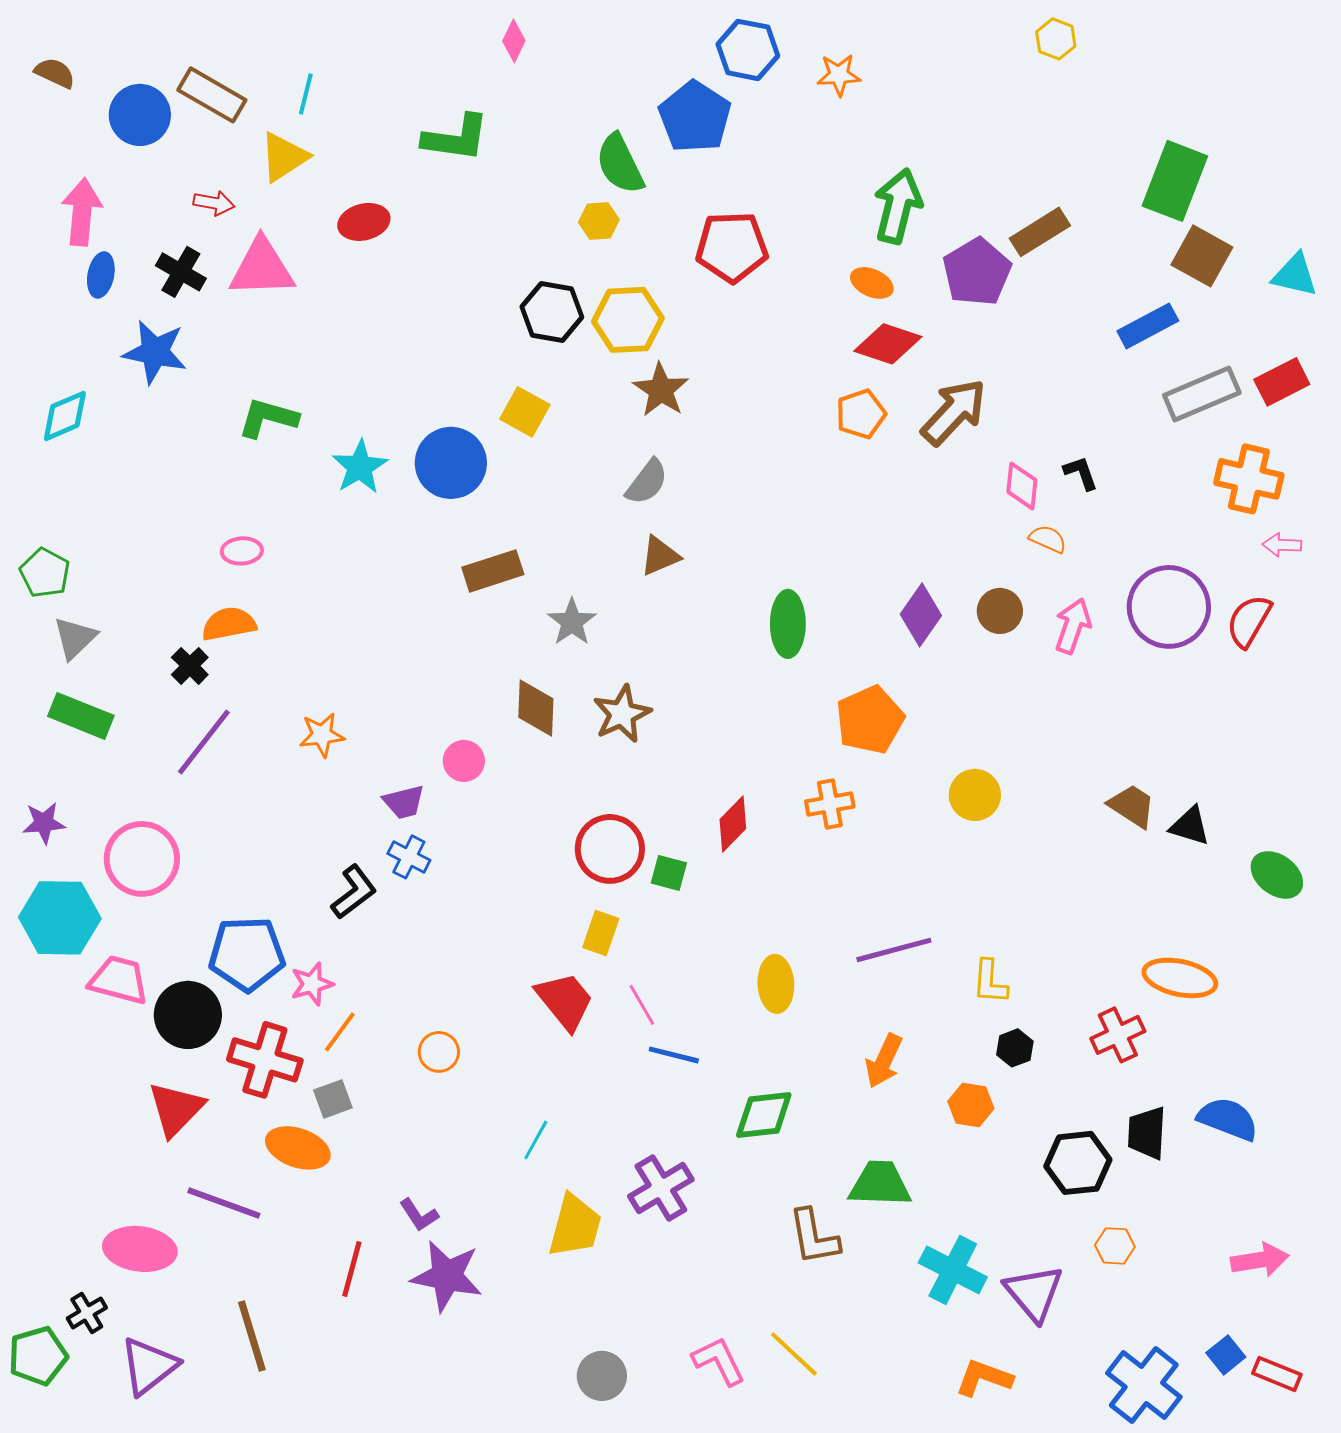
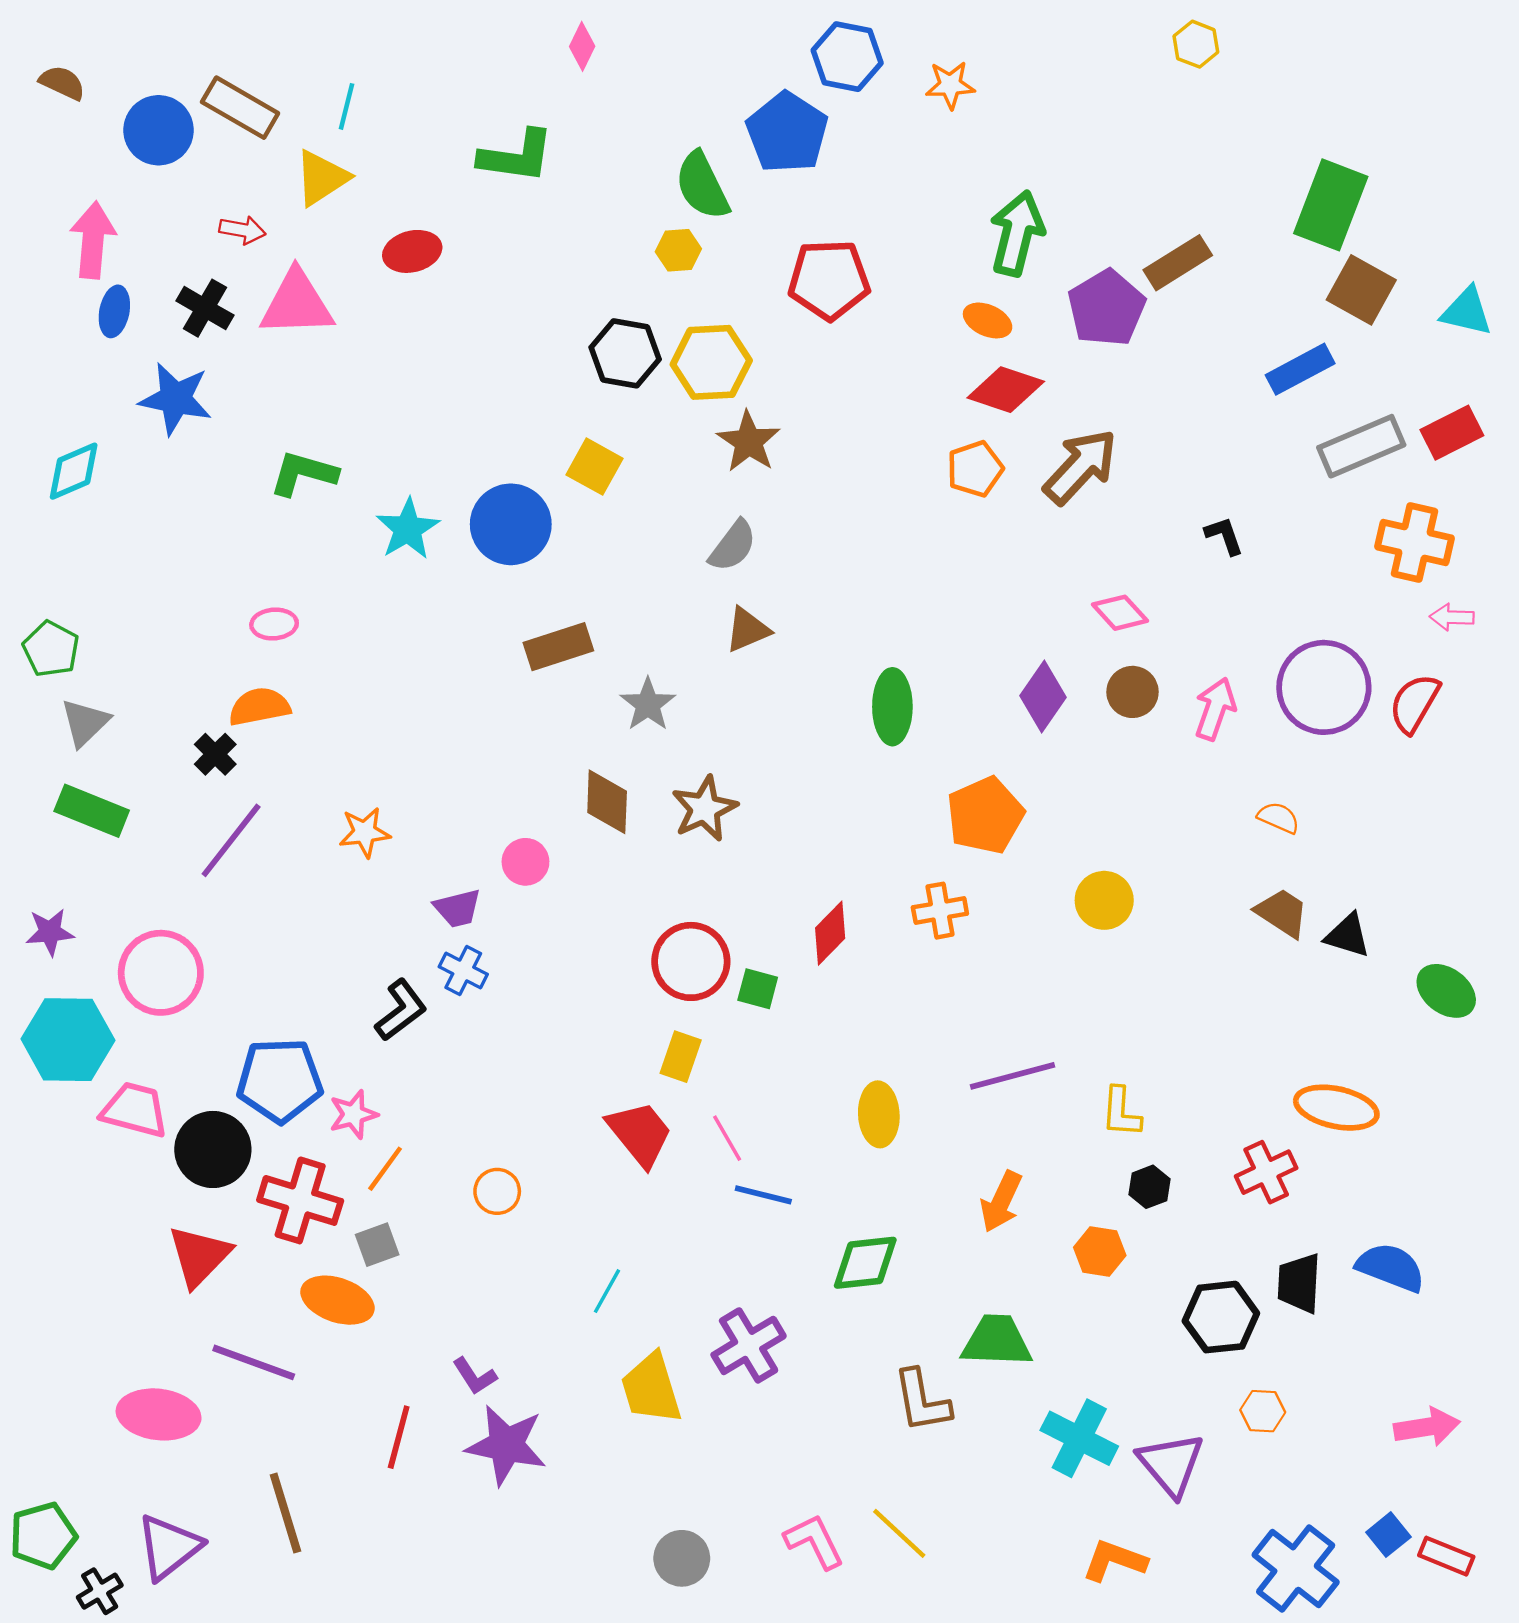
pink diamond: (1022, 486) -> (1120, 613), moved, turned -48
orange semicircle: (1048, 539) -> (1279, 818), moved
yellow trapezoid: (575, 1226) -> (651, 1388), turned 148
black cross: (87, 1313) -> (100, 1591), moved

